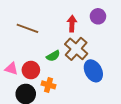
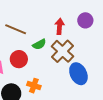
green semicircle: (53, 56) -> (39, 44), moved
red circle: (31, 70) -> (19, 59), moved

